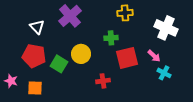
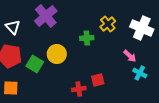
yellow cross: (125, 13) -> (108, 24), moved, turned -35
red square: (127, 58) -> (98, 80), moved, size x0.6
red cross: (103, 81) -> (79, 89), moved

